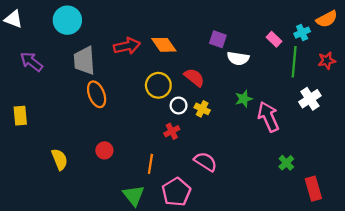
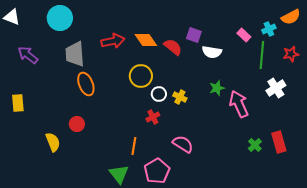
red semicircle: (194, 77) -> (173, 47), moved
red circle: (104, 150) -> (77, 124), moved
red rectangle: (313, 189) -> (279, 142), moved

